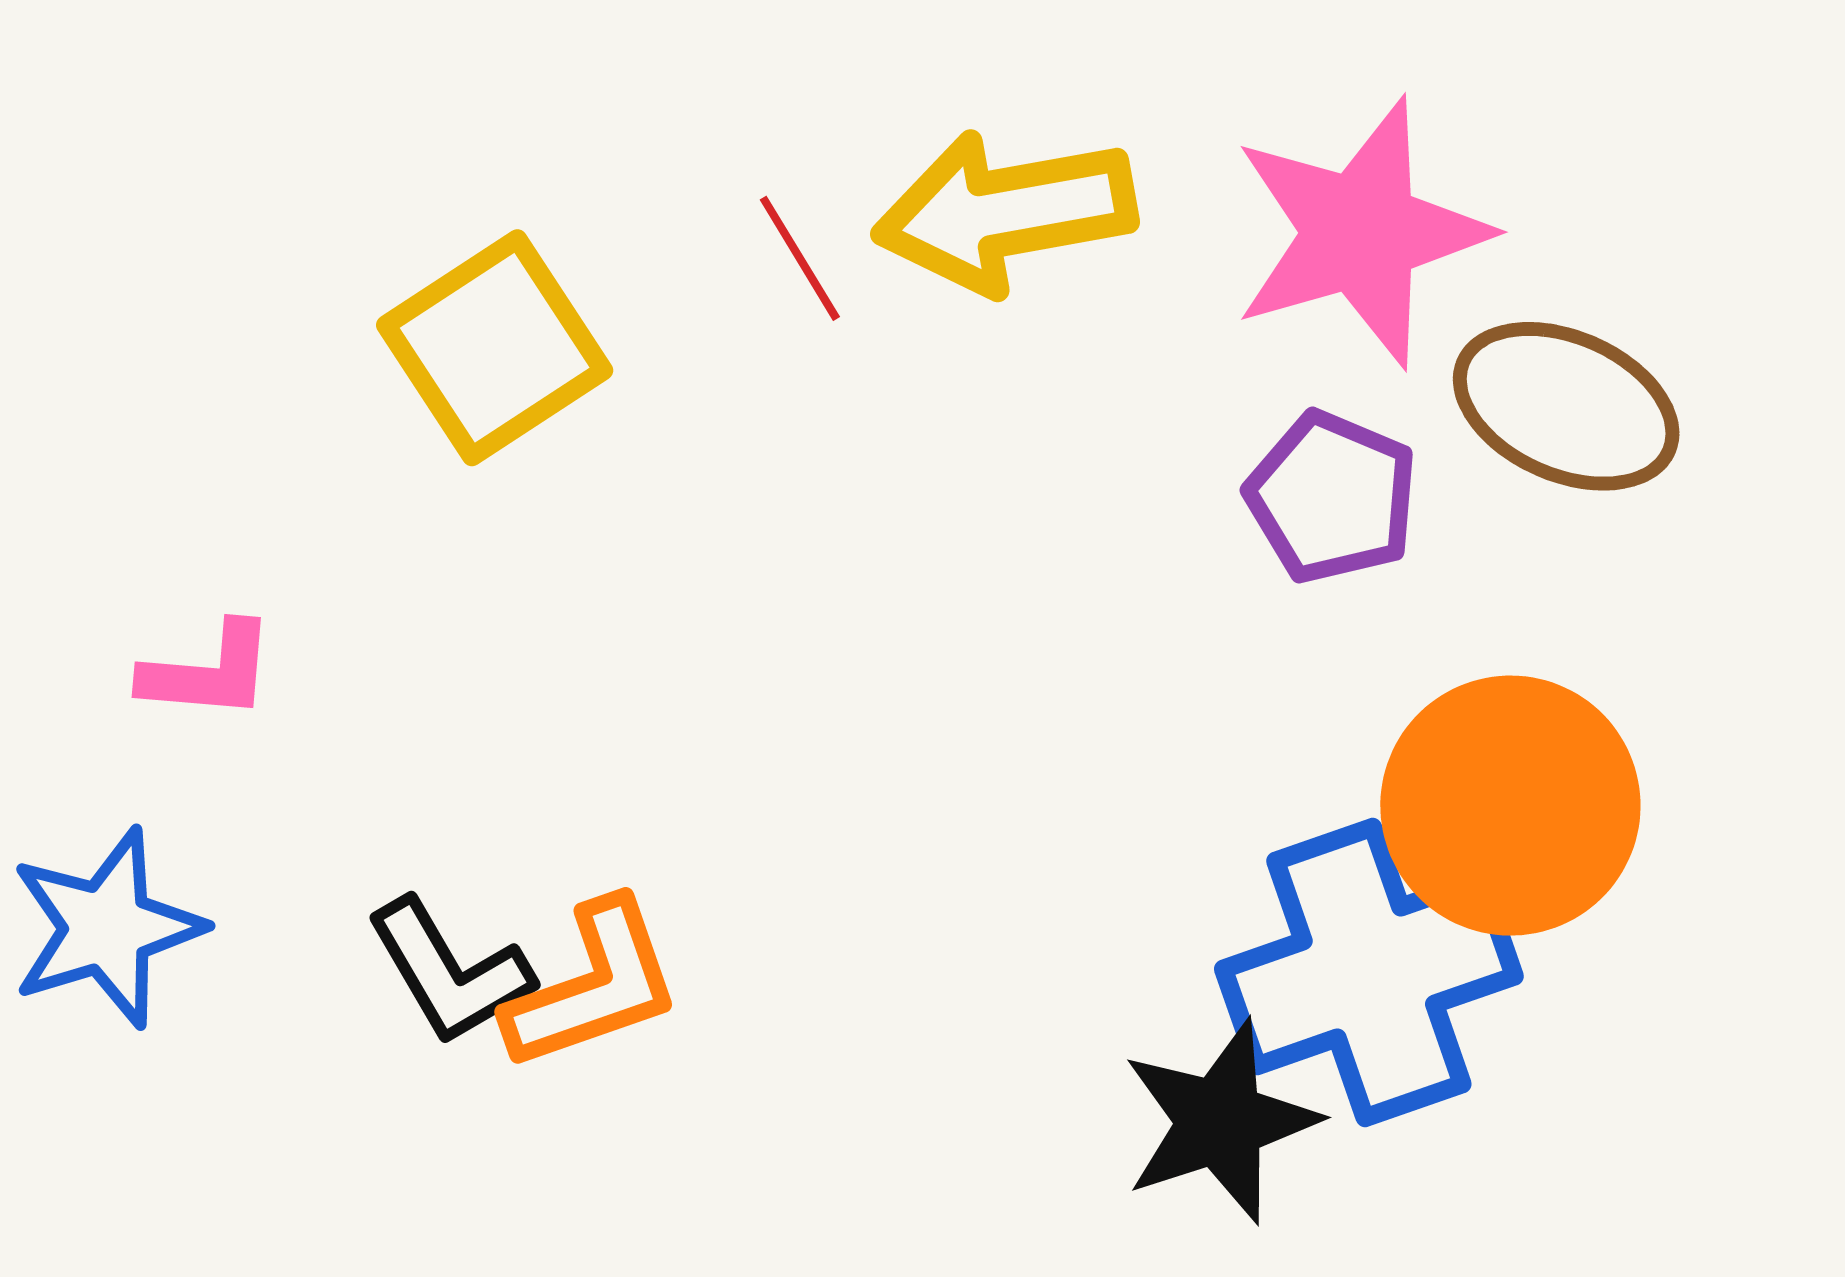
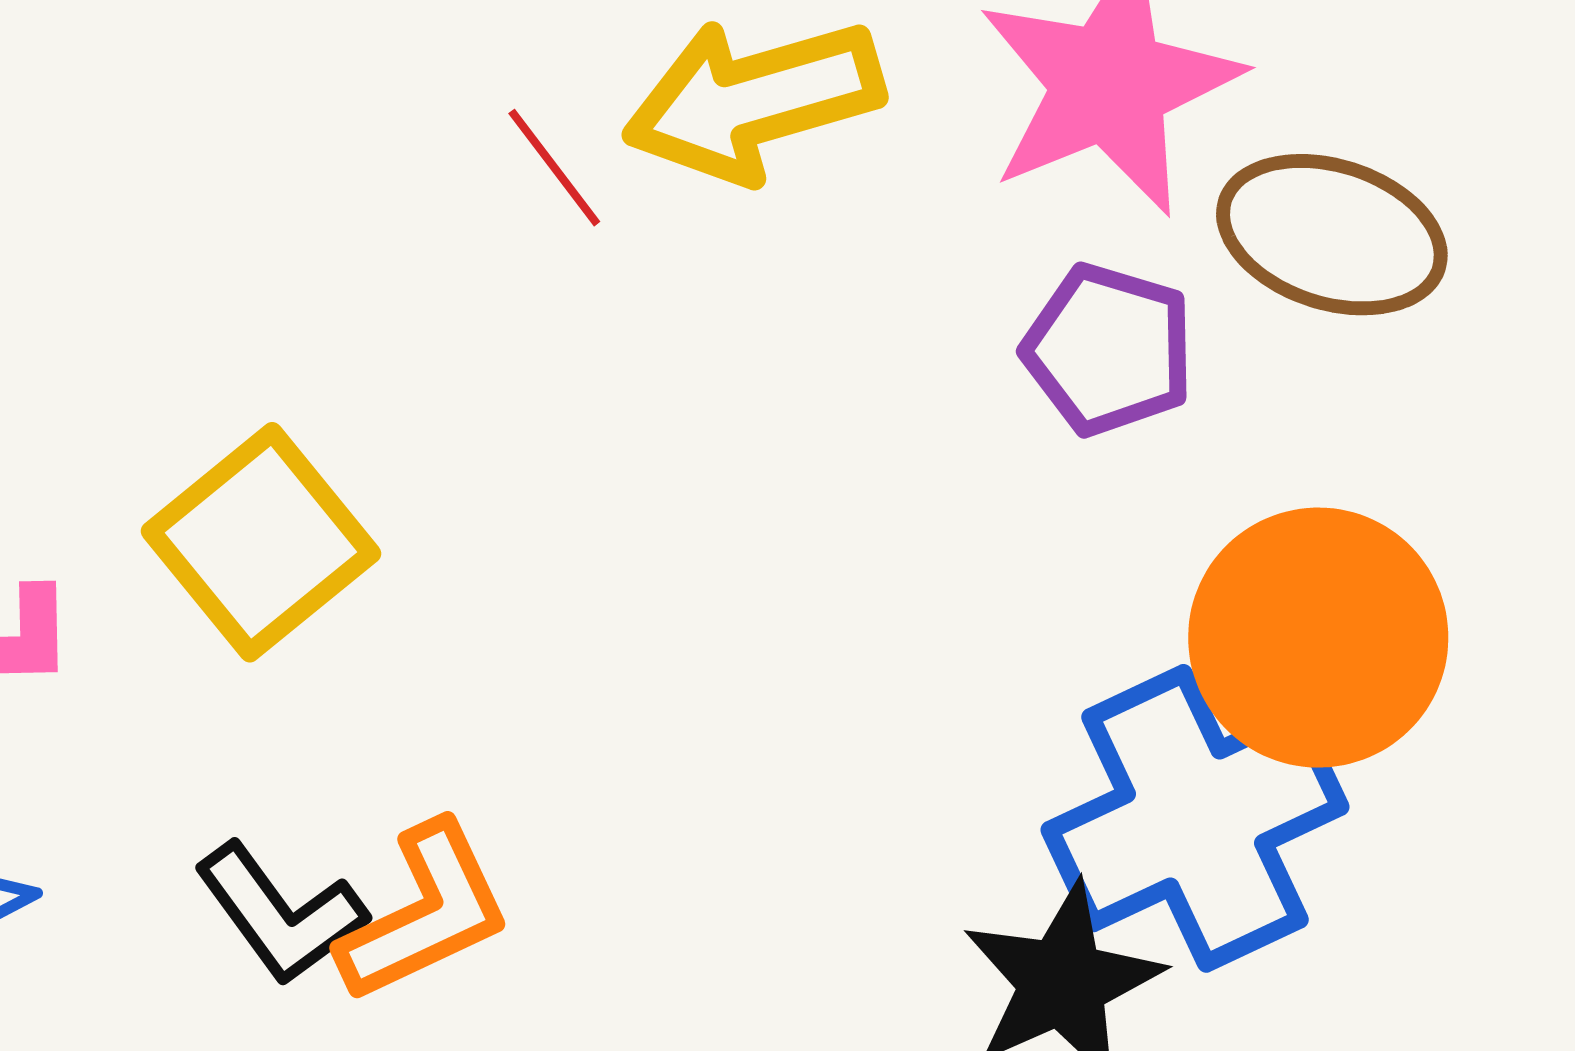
yellow square: (495, 348) -> (261, 542), moved

